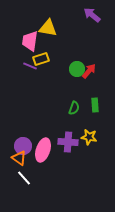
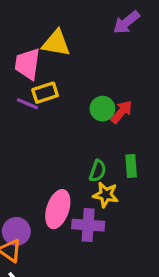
purple arrow: (92, 15) -> (126, 22), turned -78
yellow star: (89, 137) -> (106, 195), moved
pink ellipse: (43, 150) -> (58, 209), moved

